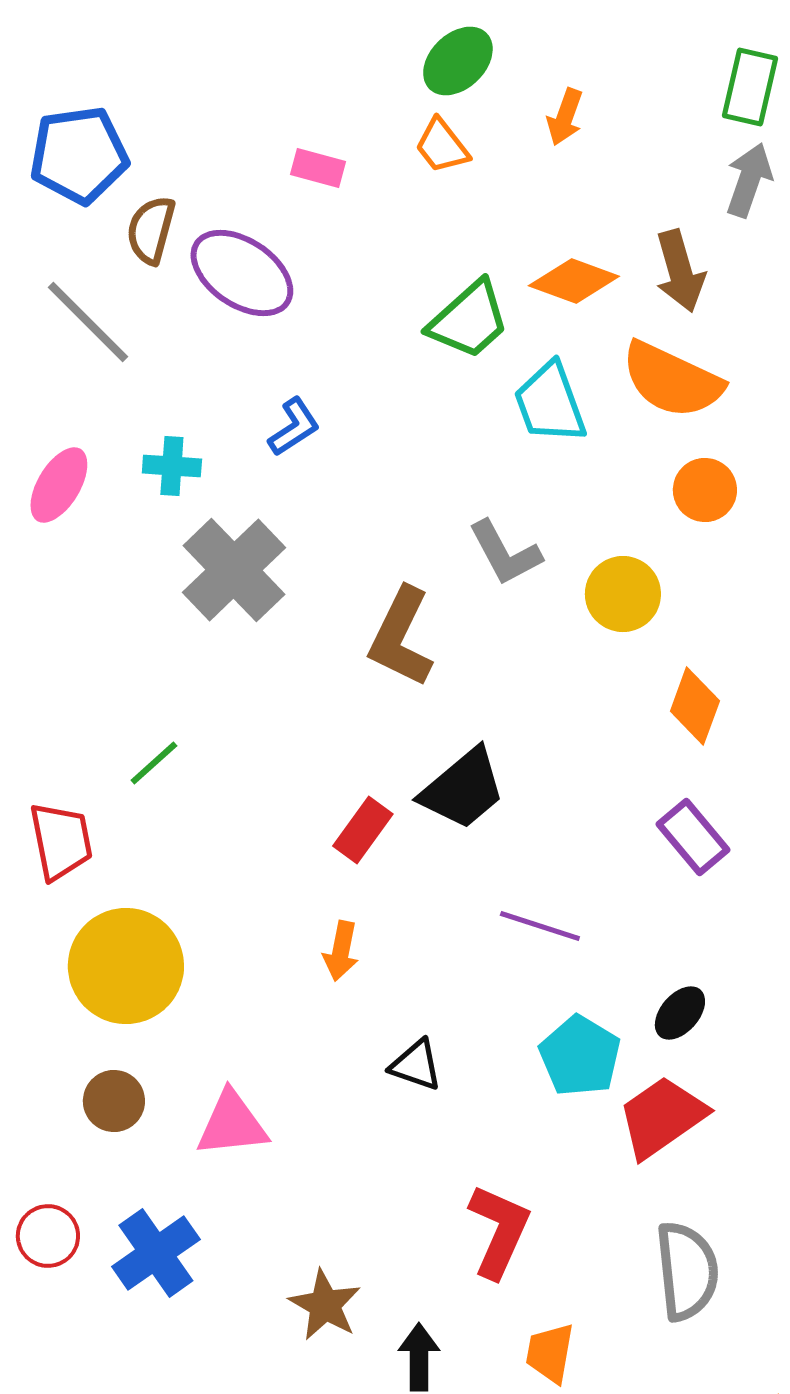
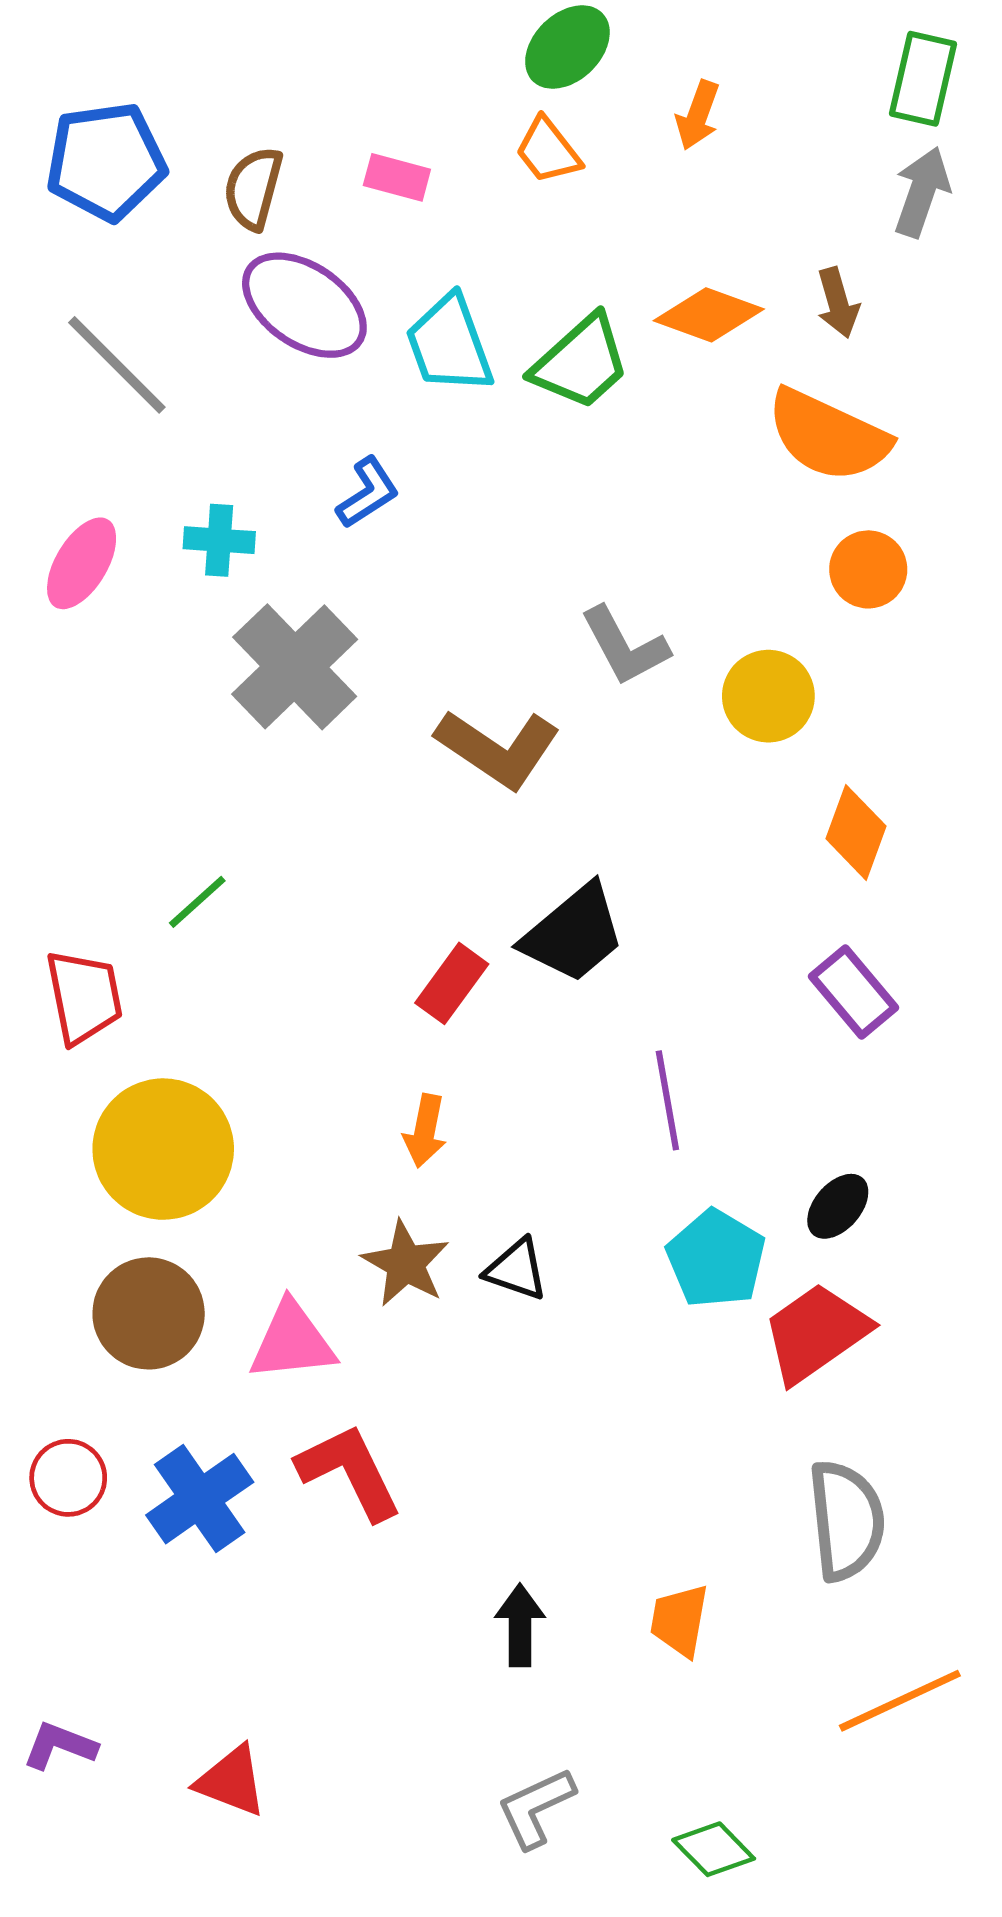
brown semicircle: (151, 230) -> (253, 188), moved
brown arrow: (680, 271) -> (838, 303), size x0.7
cyan trapezoid: (550, 403) -> (449, 344), moved
brown L-shape: (401, 637) -> (498, 748), turned -82
purple line: (540, 926) -> (667, 1100), turned 62
brown circle: (114, 1101) -> (149, 1313), size x1.5
red L-shape: (499, 1231) -> (349, 1472), moved, turned -50
brown star: (325, 1305) -> (405, 1264), moved

